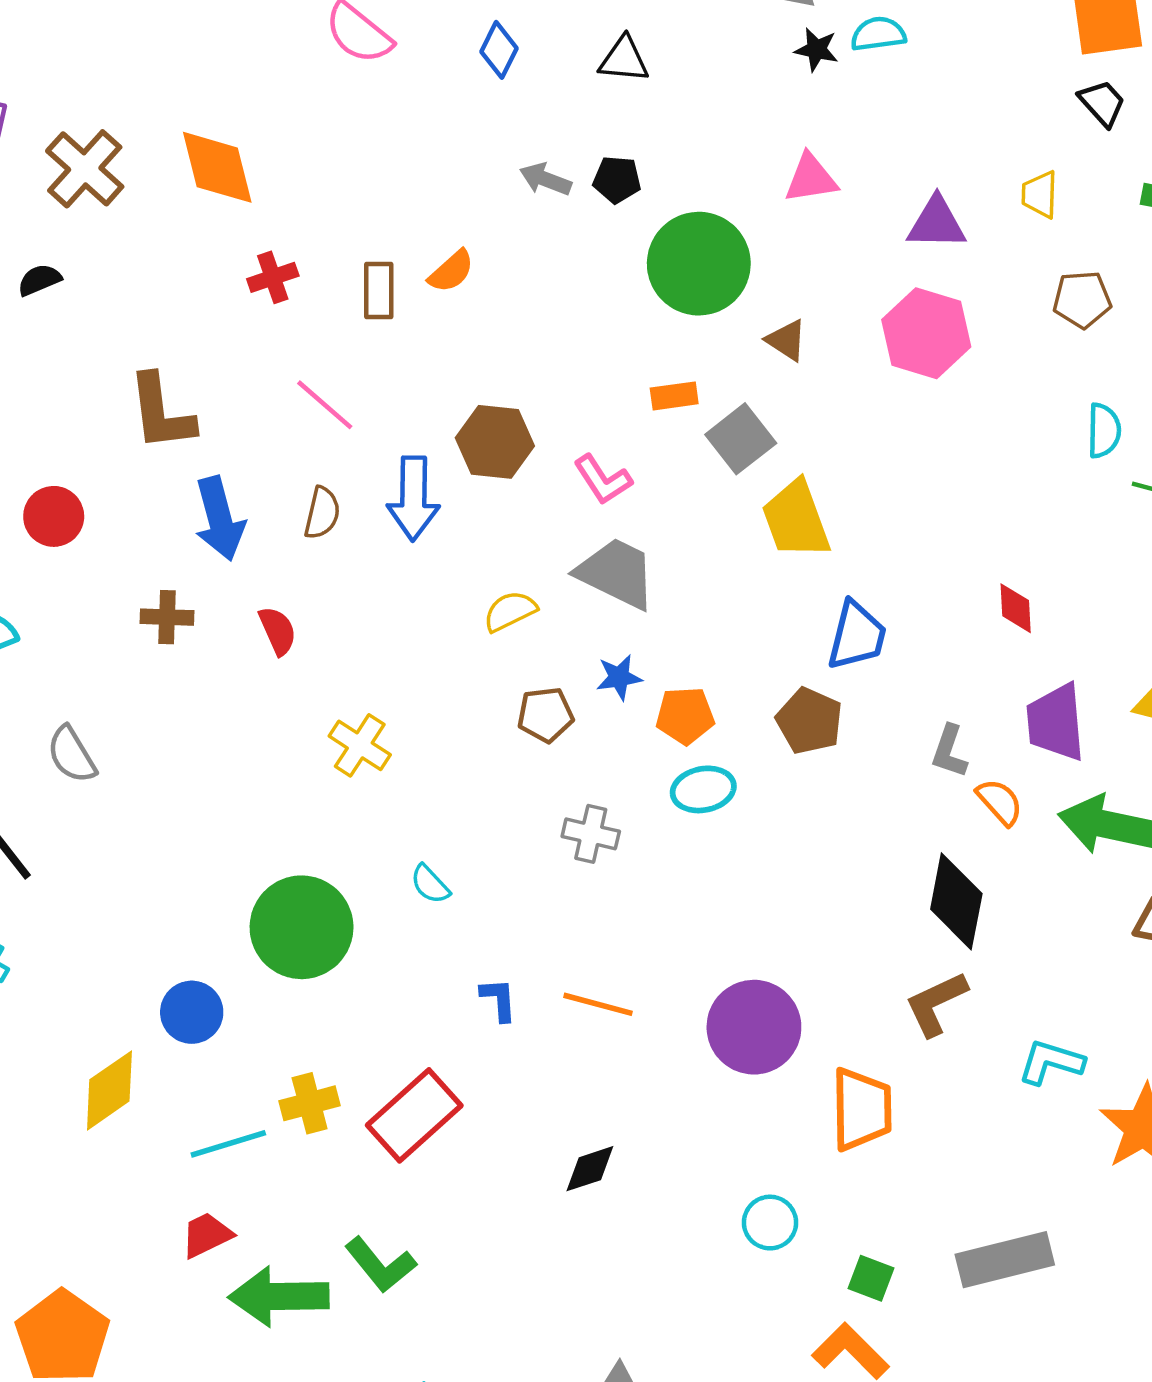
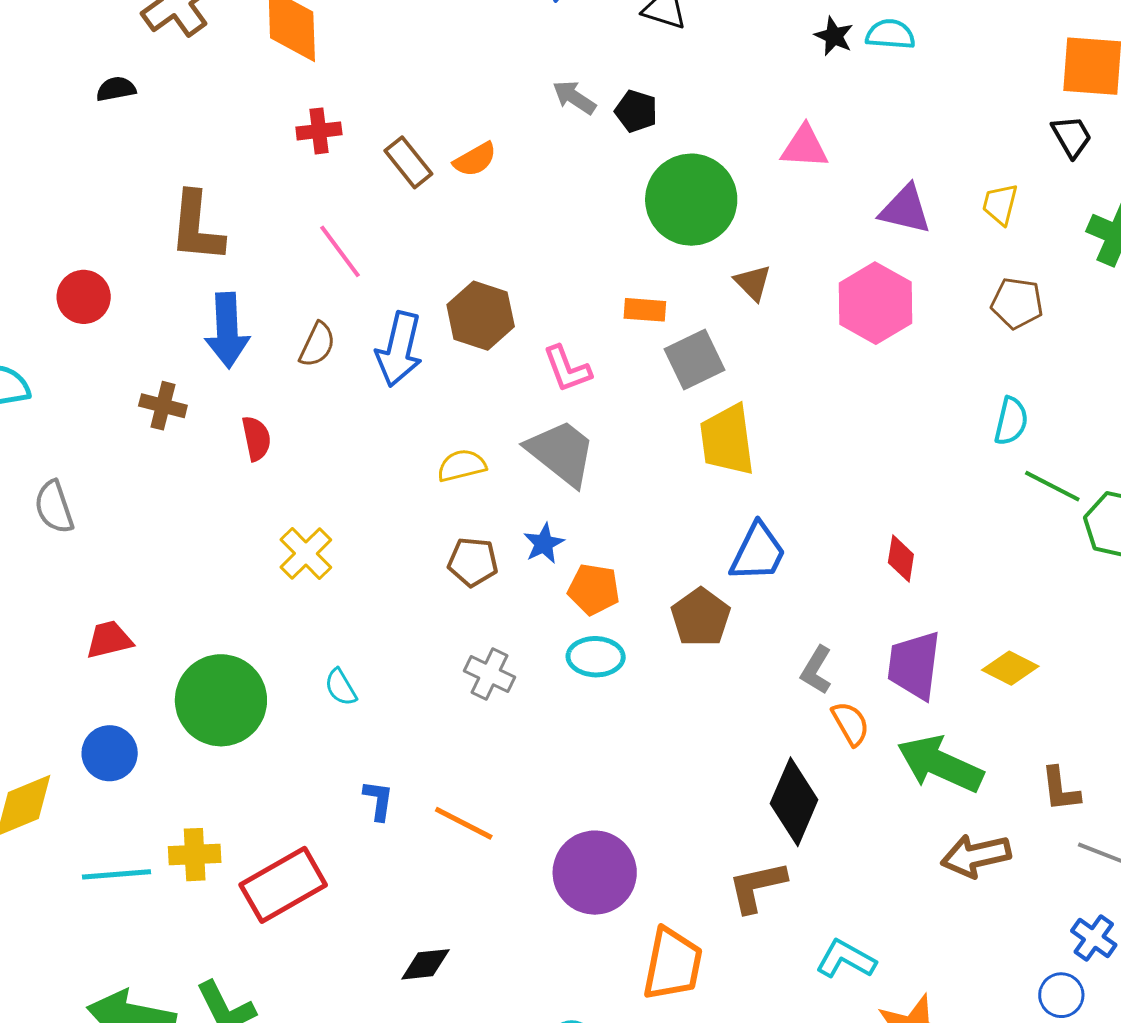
brown rectangle: (379, 290) -> (408, 162), turned -51
blue star: (619, 677) -> (544, 543), turned -30
red trapezoid: (207, 1235) -> (109, 640), moved

